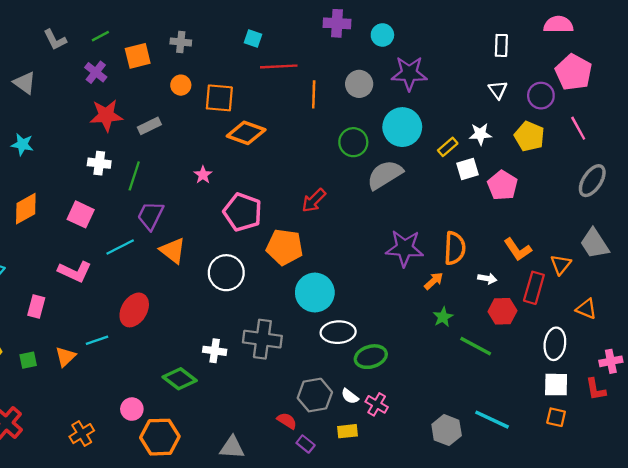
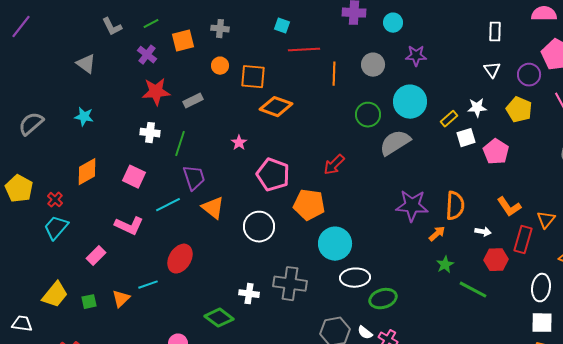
purple star: (409, 73) -> (416, 56), size x0.7
purple trapezoid: (151, 216) -> (194, 178), turned 136
pink rectangle: (36, 306) -> (96, 256), turned 30

